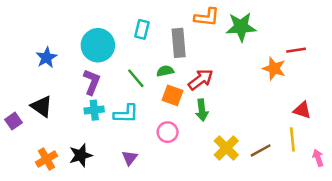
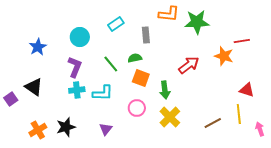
cyan rectangle: (142, 29) -> (116, 24), turned 42
gray rectangle: (179, 43) -> (146, 35), size x0.7
cyan circle: (98, 45) -> (80, 37), size x0.7
red arrow: (201, 79) -> (189, 65), moved
yellow cross: (226, 148) -> (170, 117), moved

